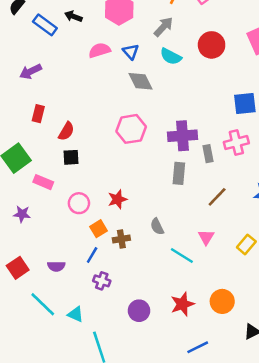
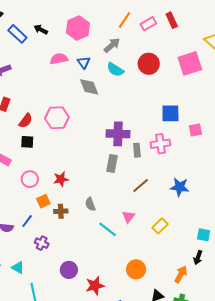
pink hexagon: (131, 129) -> (57, 118), moved
blue line: (92, 255) -> (27, 221), moved
red star: (182, 304) -> (95, 286), moved

